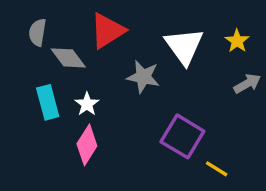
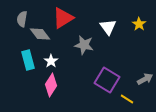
white triangle: (184, 46) -> (108, 27), size x0.7
gray arrow: (247, 84) -> (145, 79), moved

